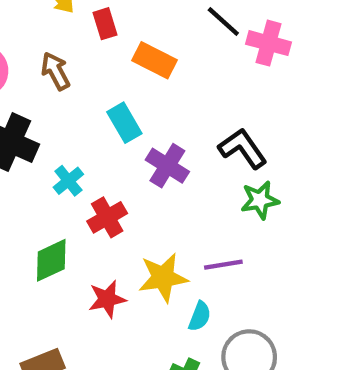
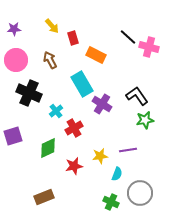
cyan rectangle: (124, 123) -> (82, 84), size x1.4
yellow star: (163, 278) -> (100, 156), size x0.7

